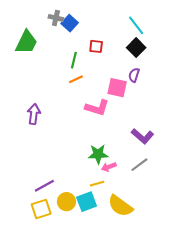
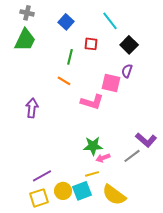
gray cross: (56, 18) -> (27, 13), moved
cyan line: (136, 25) -> (110, 21), moved
orange line: (76, 79) -> (64, 81), moved, turned 56
purple L-shape: (142, 136) -> (146, 140), moved

